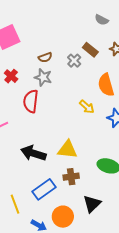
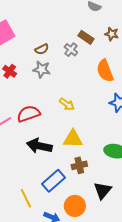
red semicircle: (31, 101) -> (28, 114), moved, turned 70
yellow arrow: (87, 107) -> (67, 104), moved

